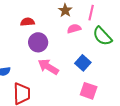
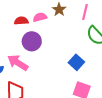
pink semicircle: (74, 29) -> (40, 17), moved
pink arrow: (48, 67) -> (18, 63), moved

